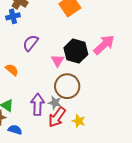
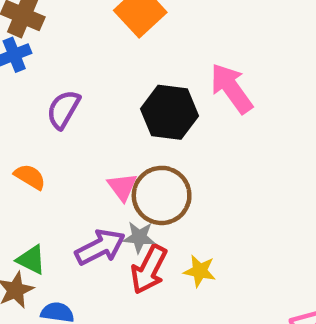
pink arrow: (104, 45) -> (231, 88), turned -75
pink triangle: (57, 61) -> (122, 187), moved
purple arrow: (38, 104) -> (100, 247), turned 70

